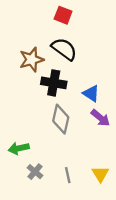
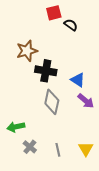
red square: (63, 15) -> (54, 13), turned -35
black semicircle: (64, 49) -> (71, 25), moved, size x0.6

